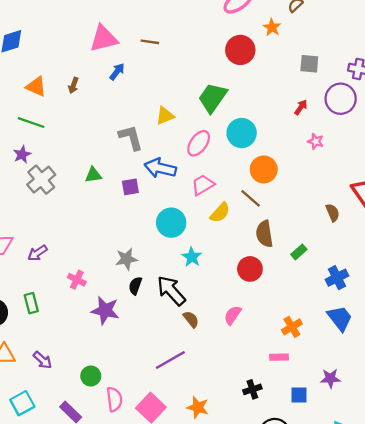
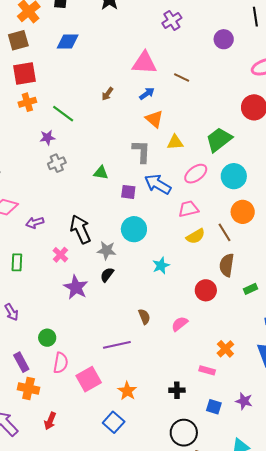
orange triangle: (36, 87) -> (154, 119), moved
gray cross: (41, 180) -> (57, 163), size x0.7
cyan circle: (171, 223) -> (134, 229), moved
black arrow: (171, 291) -> (80, 229), moved
orange cross: (292, 327) -> (225, 349), turned -30

